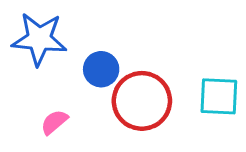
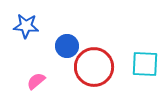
blue star: (39, 39) -> (26, 26), size x0.7

